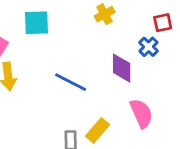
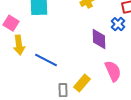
blue line: (71, 82) -> (46, 60), moved

